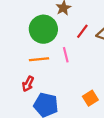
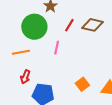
pink line: (66, 55) -> (57, 48), turned 32
orange line: (39, 59) -> (21, 52), moved

